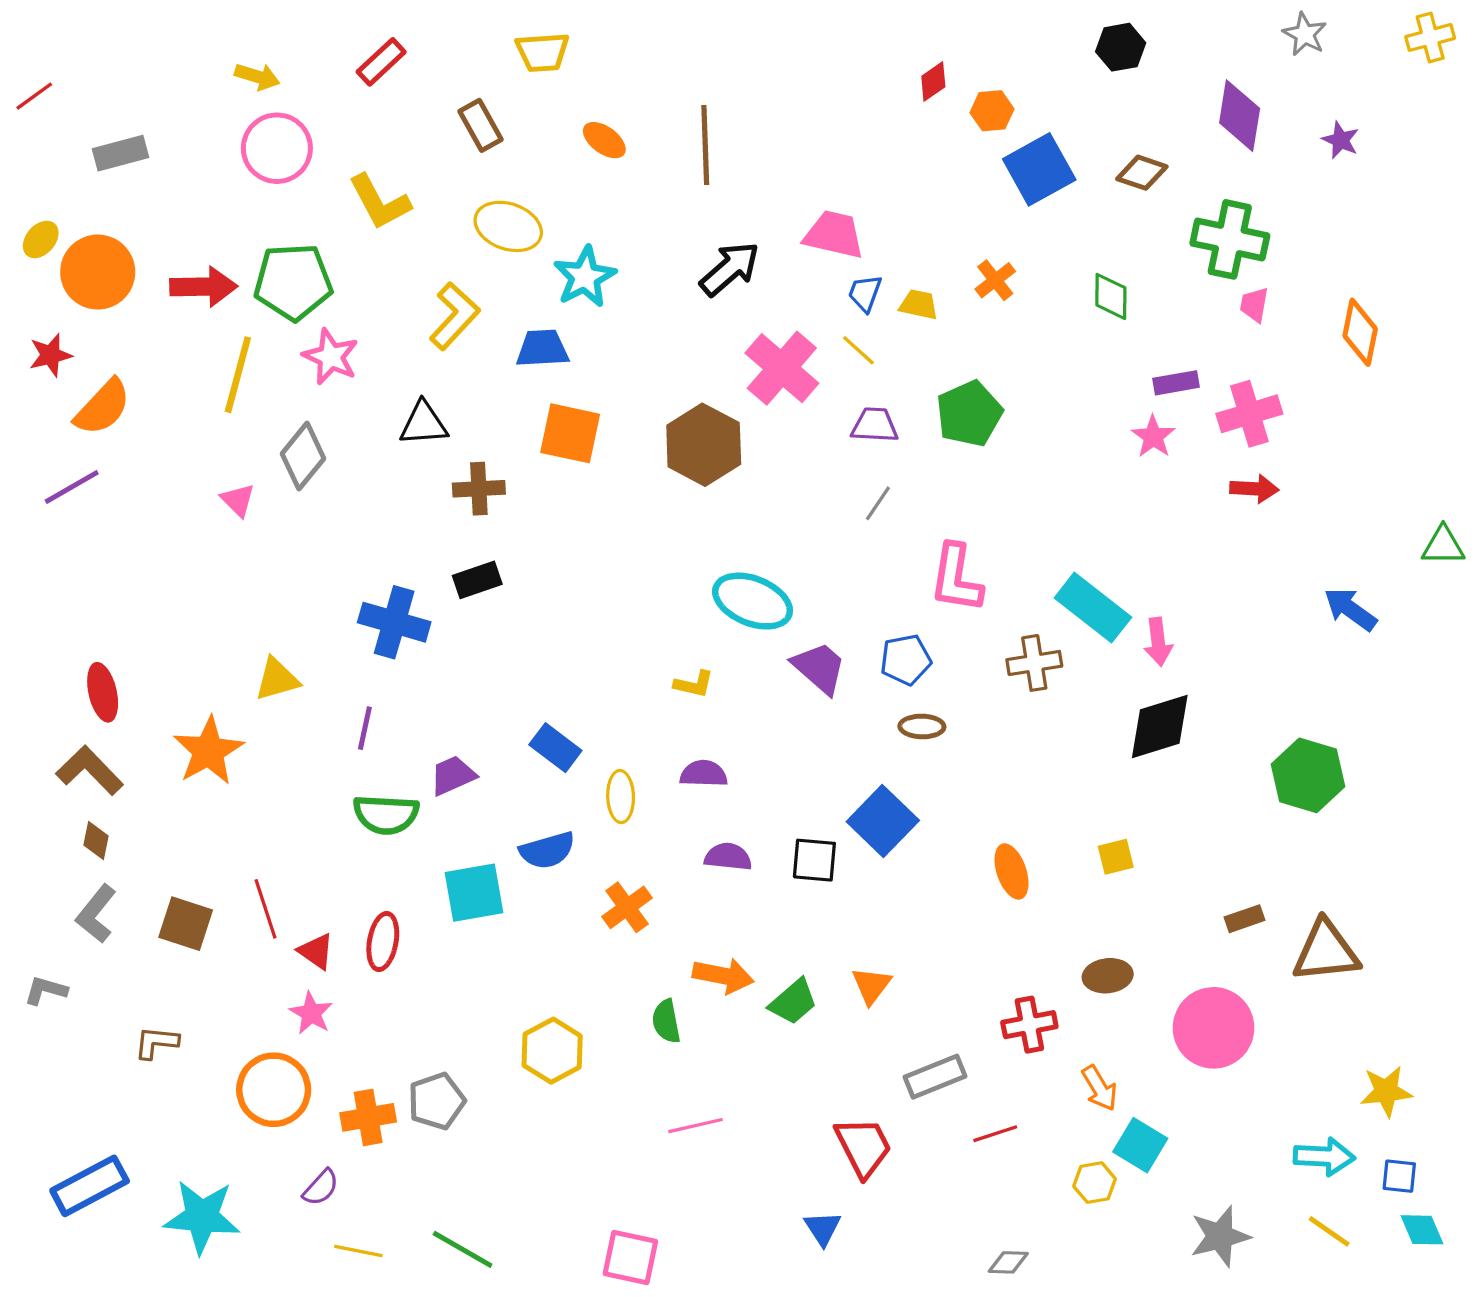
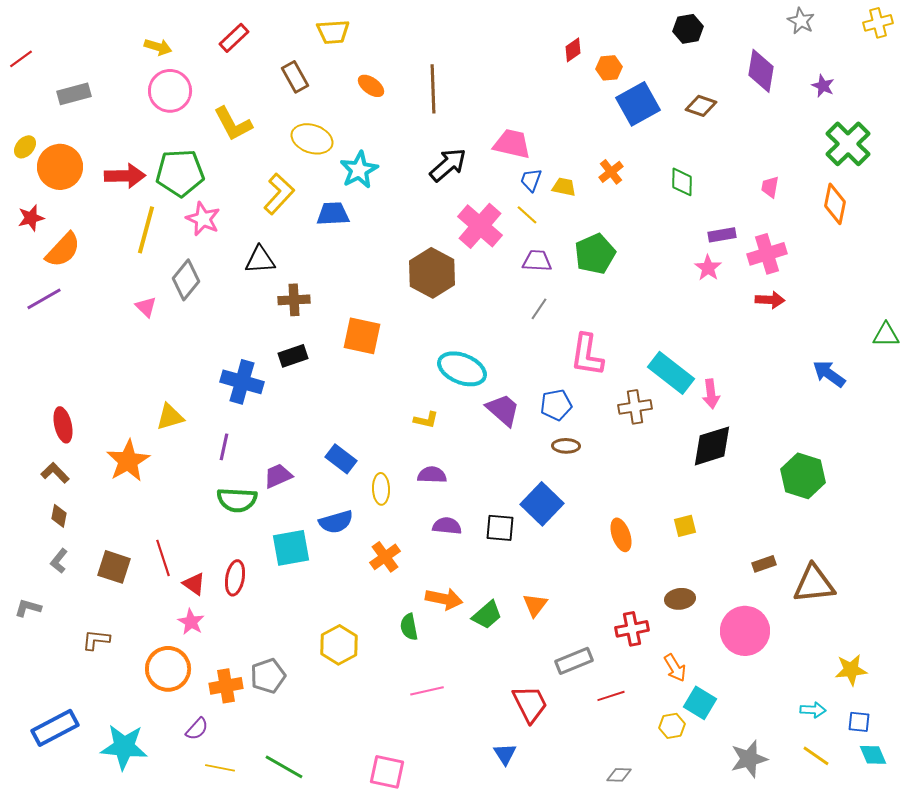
green cross: (1230, 239) -> (848, 144), moved, turned 33
orange square: (570, 433) -> (362, 336), moved
brown L-shape: (90, 770) -> (55, 473), size x0.7
gray L-shape: (96, 914) -> (59, 561), size x0.7
cyan arrow: (1324, 1157) -> (813, 710), size x0.7

